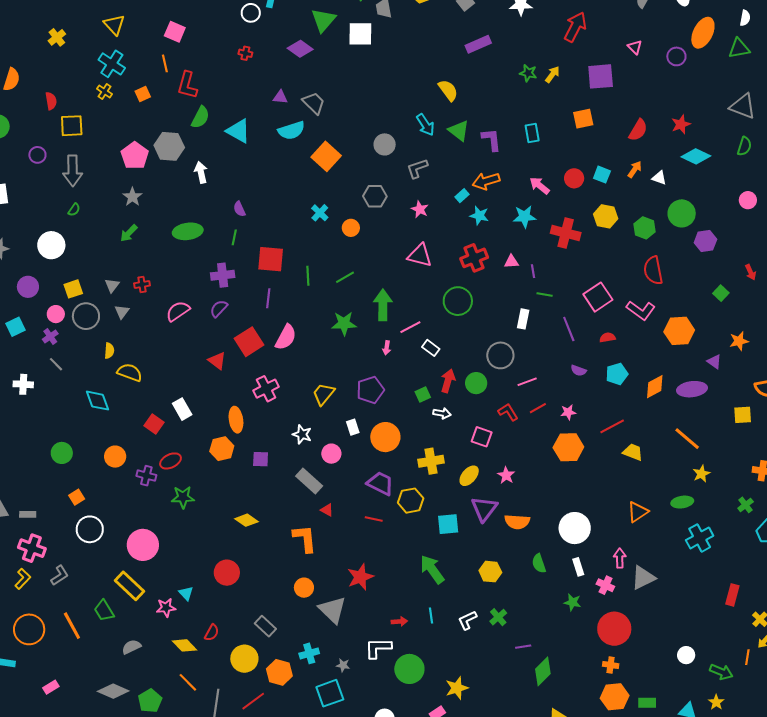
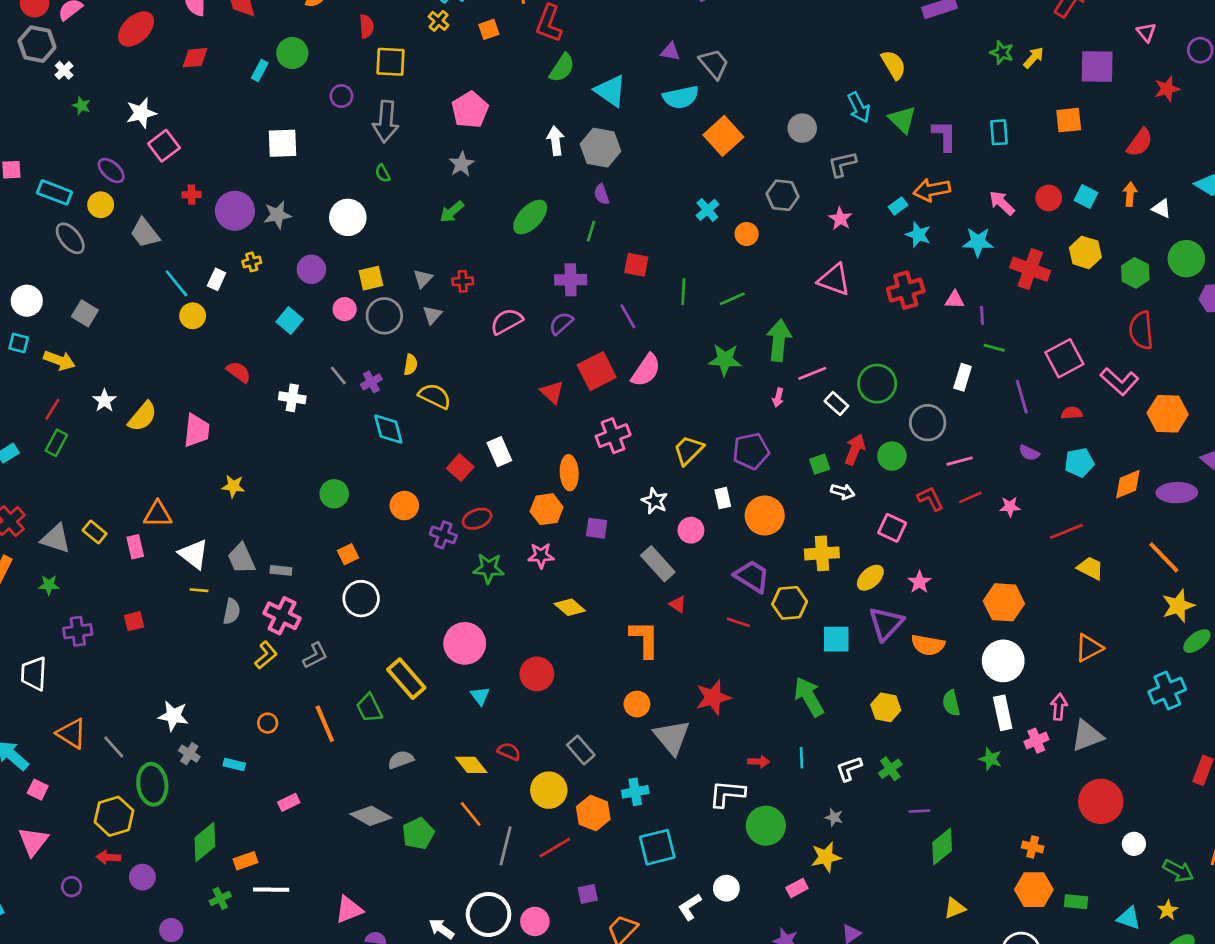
red star: (681, 124) -> (1167, 89), moved
gray hexagon: (169, 146) -> (600, 148), moved
orange arrow: (635, 169) -> (1130, 194), turned -36
green semicircle: (74, 210) -> (383, 173), turned 112
green ellipse: (188, 231) -> (530, 217), turned -44
red square: (271, 259) -> (636, 265), size x0.7
purple line: (268, 298) -> (628, 316), turned -42
green circle: (458, 301) -> (877, 384), moved
cyan square: (16, 327) -> (290, 321), turned -30
purple cross: (50, 336) -> (371, 382), moved
orange hexagon: (568, 447) -> (1004, 602), moved
yellow star: (701, 474) -> (1178, 606), size x1.4
green ellipse: (682, 502) -> (1197, 641), moved, turned -35
pink circle: (143, 545) -> (465, 643), moved
white rectangle: (578, 567) -> (1003, 713), size x1.4
pink cross: (605, 585) -> (1036, 741), turned 36
pink star: (166, 608) -> (541, 556), moved
orange circle: (29, 629) -> (268, 723), size x0.5
red circle: (614, 629) -> (1101, 801), moved
red semicircle: (212, 633) -> (509, 751), turned -102
gray star: (343, 665) -> (834, 817), moved

